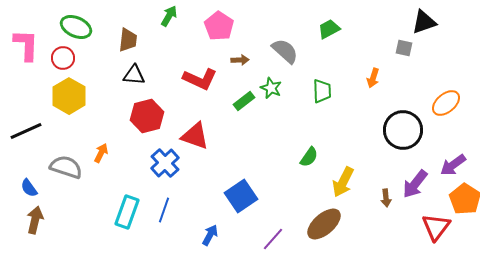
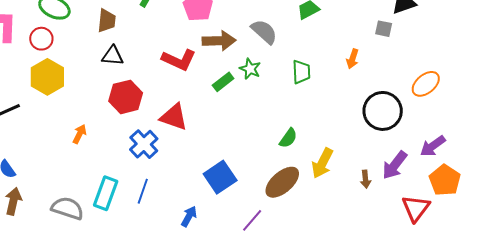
brown arrow: (240, 60) -> (219, 41), size x1.8
gray semicircle: (66, 167) -> (67, 208), moved
brown ellipse: (324, 224) -> (282, 182), moved

